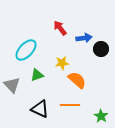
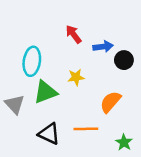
cyan ellipse: (26, 50) -> (32, 61), turned -35
green triangle: (37, 75) -> (45, 92), size x1.5
orange semicircle: (77, 80) -> (110, 102), moved, turned -90

